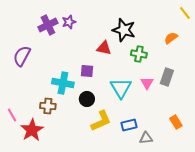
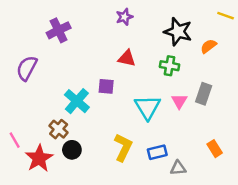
yellow line: (185, 13) -> (226, 16), turned -32
purple star: (69, 22) -> (124, 17), moved
black star: (124, 30) -> (178, 32), moved
cyan cross: (63, 83) -> (77, 101), turned 30
black circle: (87, 99) -> (72, 150), moved
brown cross: (48, 106) -> (59, 129), turned 35
yellow L-shape: (101, 121) -> (123, 147), turned -40

